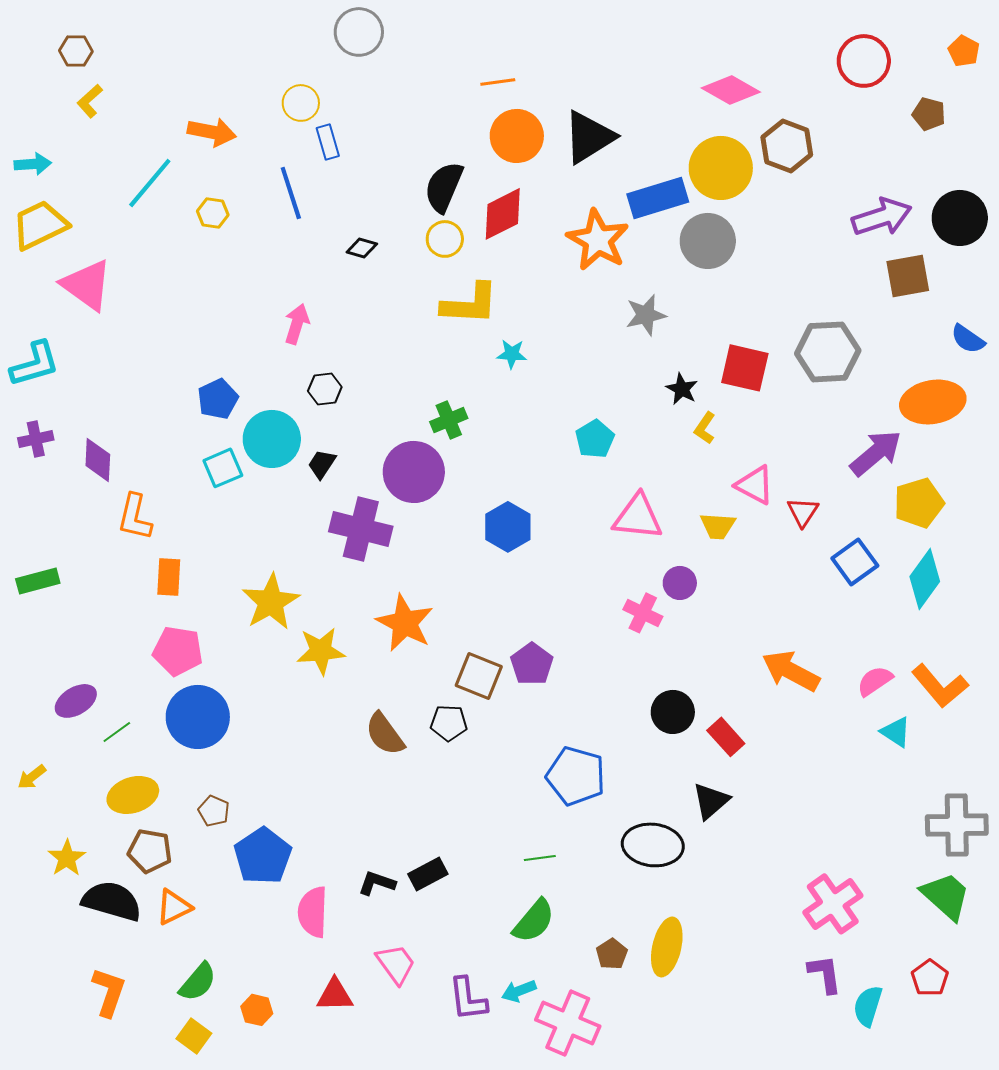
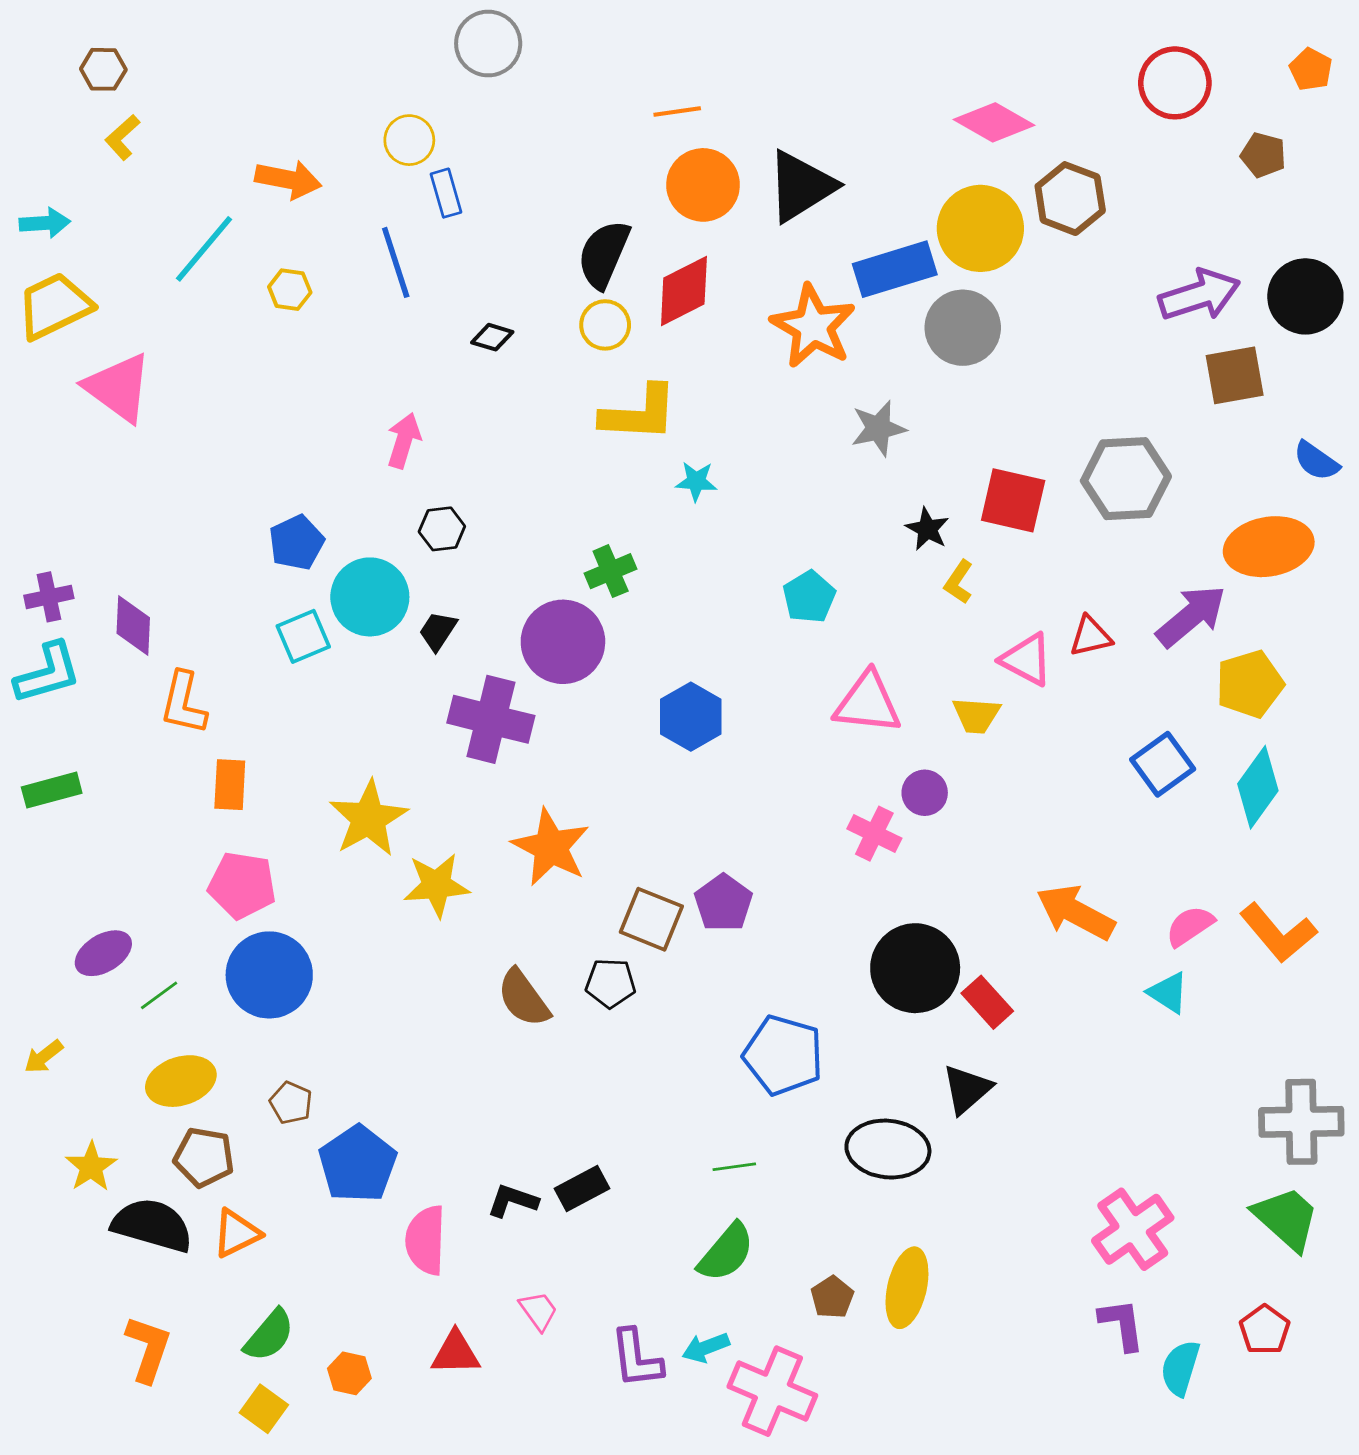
cyan L-shape: (35, 364) -> (48, 673), moved
red triangle: (803, 512) -> (1091, 636), moved, turned 44
black circle: (673, 712) -> (915, 968), size x1.5
cyan triangle: (896, 732) -> (1168, 993), moved
pink trapezoid: (396, 964) -> (538, 1311), size x0.7

